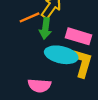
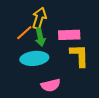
cyan ellipse: (61, 55) -> (34, 58), moved

